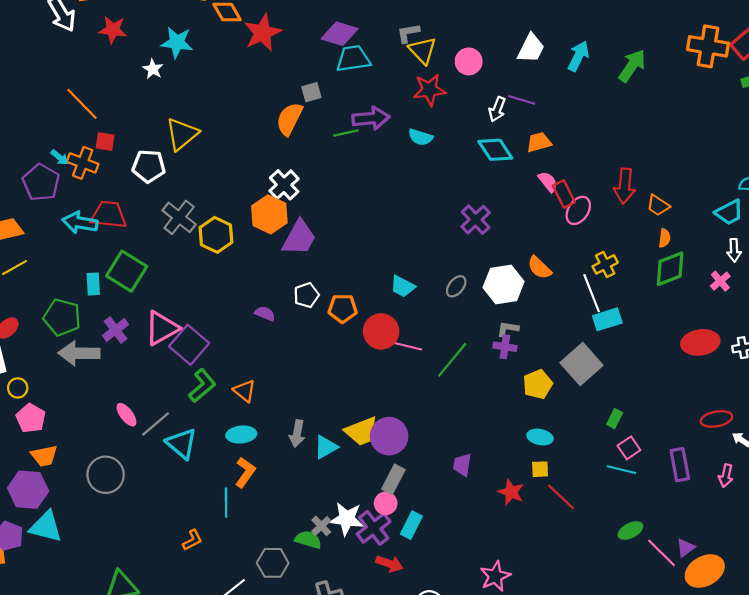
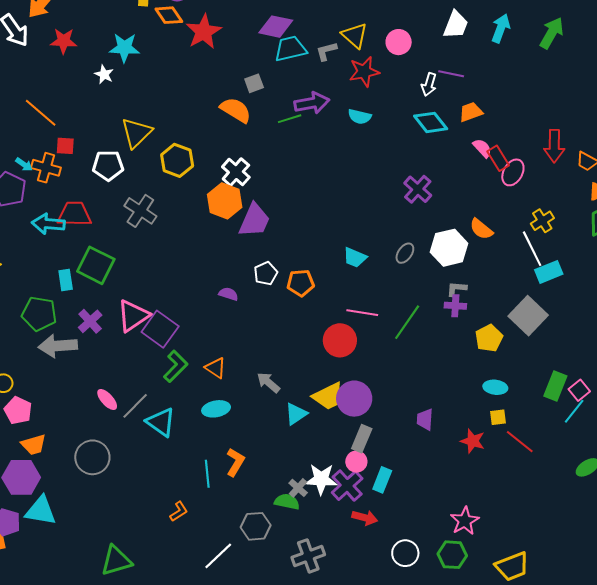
gray L-shape: (408, 33) -> (326, 51), moved
orange semicircle: (289, 119) -> (236, 110), turned 100
yellow hexagon: (216, 235) -> (177, 160), moved
red circle: (381, 331) -> (340, 340), moved
green rectangle: (615, 419) -> (555, 386), moved, size x1.6
gray arrow: (297, 434) -> (268, 382), moved, turned 125
cyan line: (621, 470) -> (574, 411), turned -60
orange L-shape: (245, 472) -> (235, 462), moved

